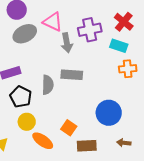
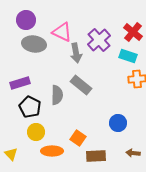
purple cross: (90, 30) -> (99, 40), turned -30
gray ellipse: (25, 34) -> (34, 44), turned 35
gray rectangle: (72, 75) -> (81, 85), turned 35
blue circle: (109, 113) -> (118, 123), size x0.7
orange ellipse: (43, 141) -> (52, 151), turned -35

